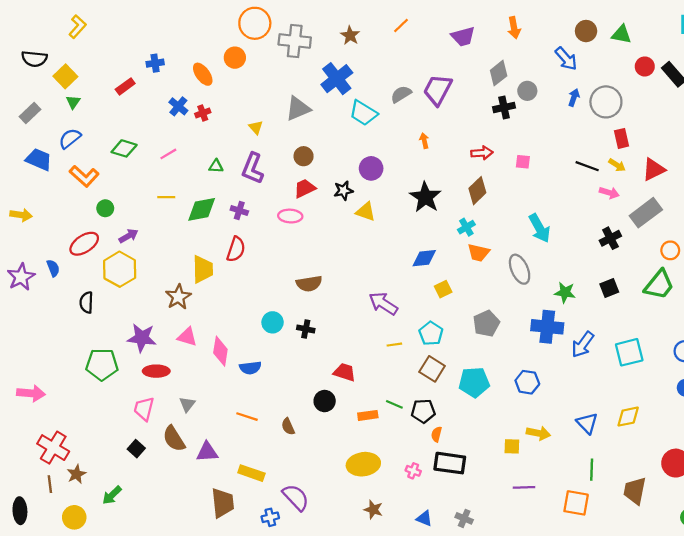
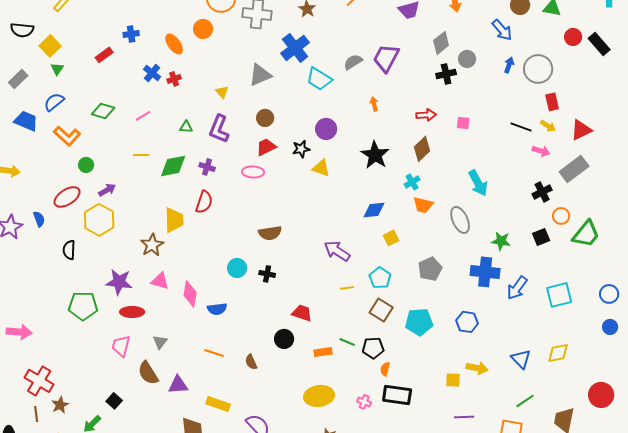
orange circle: (670, 250) -> (561, 216), moved
black square: (136, 449) -> (114, 401), moved
green line: (592, 470) -> (525, 401), turned 54

